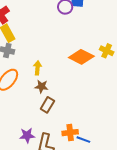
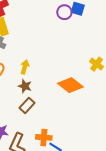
orange diamond: (81, 57) -> (70, 85), moved

